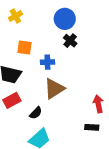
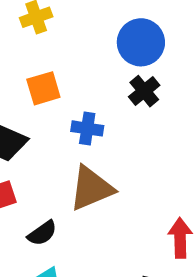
orange square: (25, 48) -> (43, 88), turned -35

